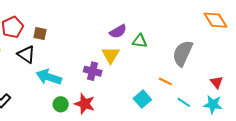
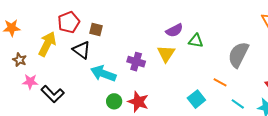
purple cross: (93, 71) -> (136, 62), moved

